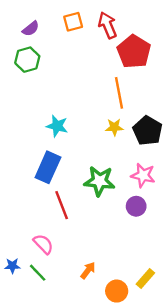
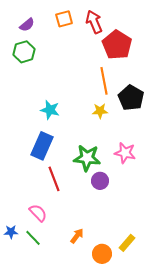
black pentagon: (148, 131) -> (131, 98), moved
purple circle: (136, 206) -> (100, 181), moved

